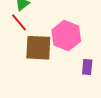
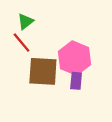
purple rectangle: (87, 67) -> (76, 81), moved

